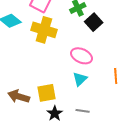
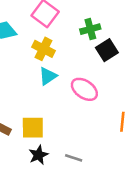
yellow cross: (44, 30) -> (43, 49), size x0.7
cyan triangle: (80, 79) -> (48, 76), moved

